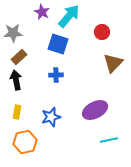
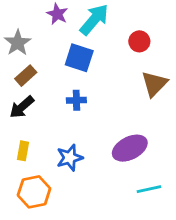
gray star: (13, 33) -> (18, 43), turned -30
black arrow: (16, 80) -> (22, 107), turned -120

